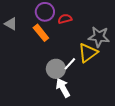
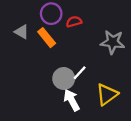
gray triangle: (11, 24) -> (22, 32), moved
yellow triangle: (88, 53) -> (107, 94), moved

